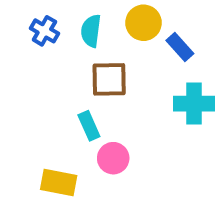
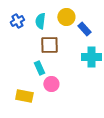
blue cross: (44, 31) -> (17, 21), turned 32

